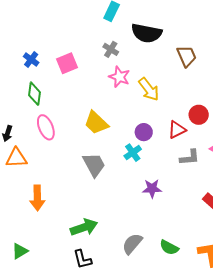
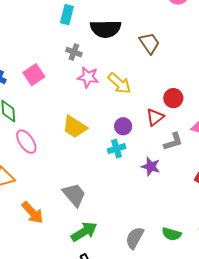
cyan cross: (133, 153) -> (117, 149), turned 30
gray trapezoid: (94, 165) -> (74, 195), moved
purple star: (152, 189) -> (151, 166), moved, turned 30
orange arrow: (37, 198) -> (32, 213), turned -30

